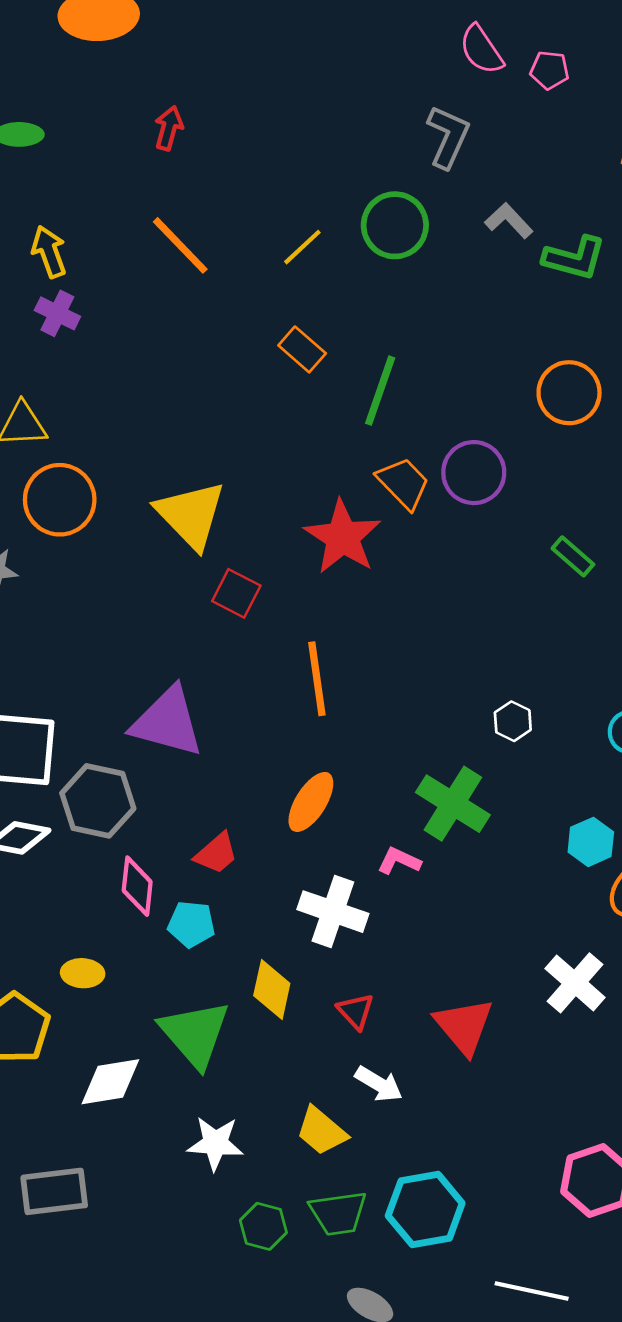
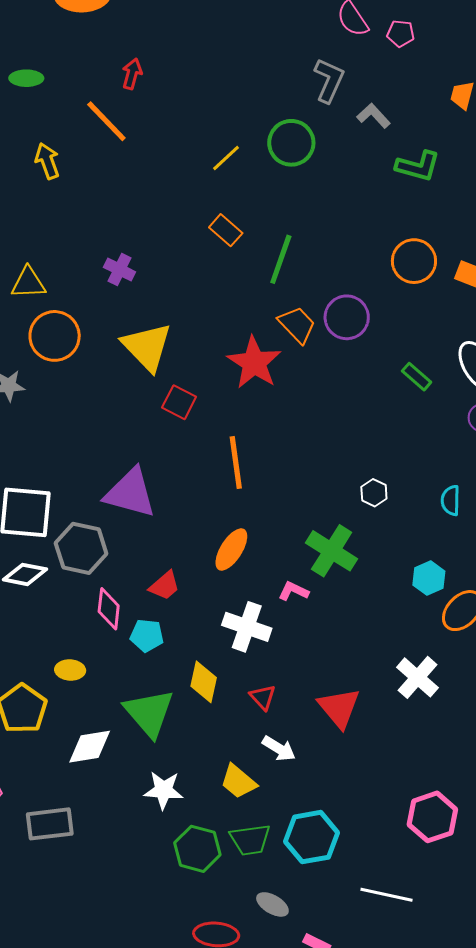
gray L-shape: (509, 221) -> (374, 116), moved
orange line: (180, 245) -> (106, 121), moved
purple cross: (57, 313) -> (120, 270), moved
green hexagon: (263, 1226) -> (197, 849), size x1.4

